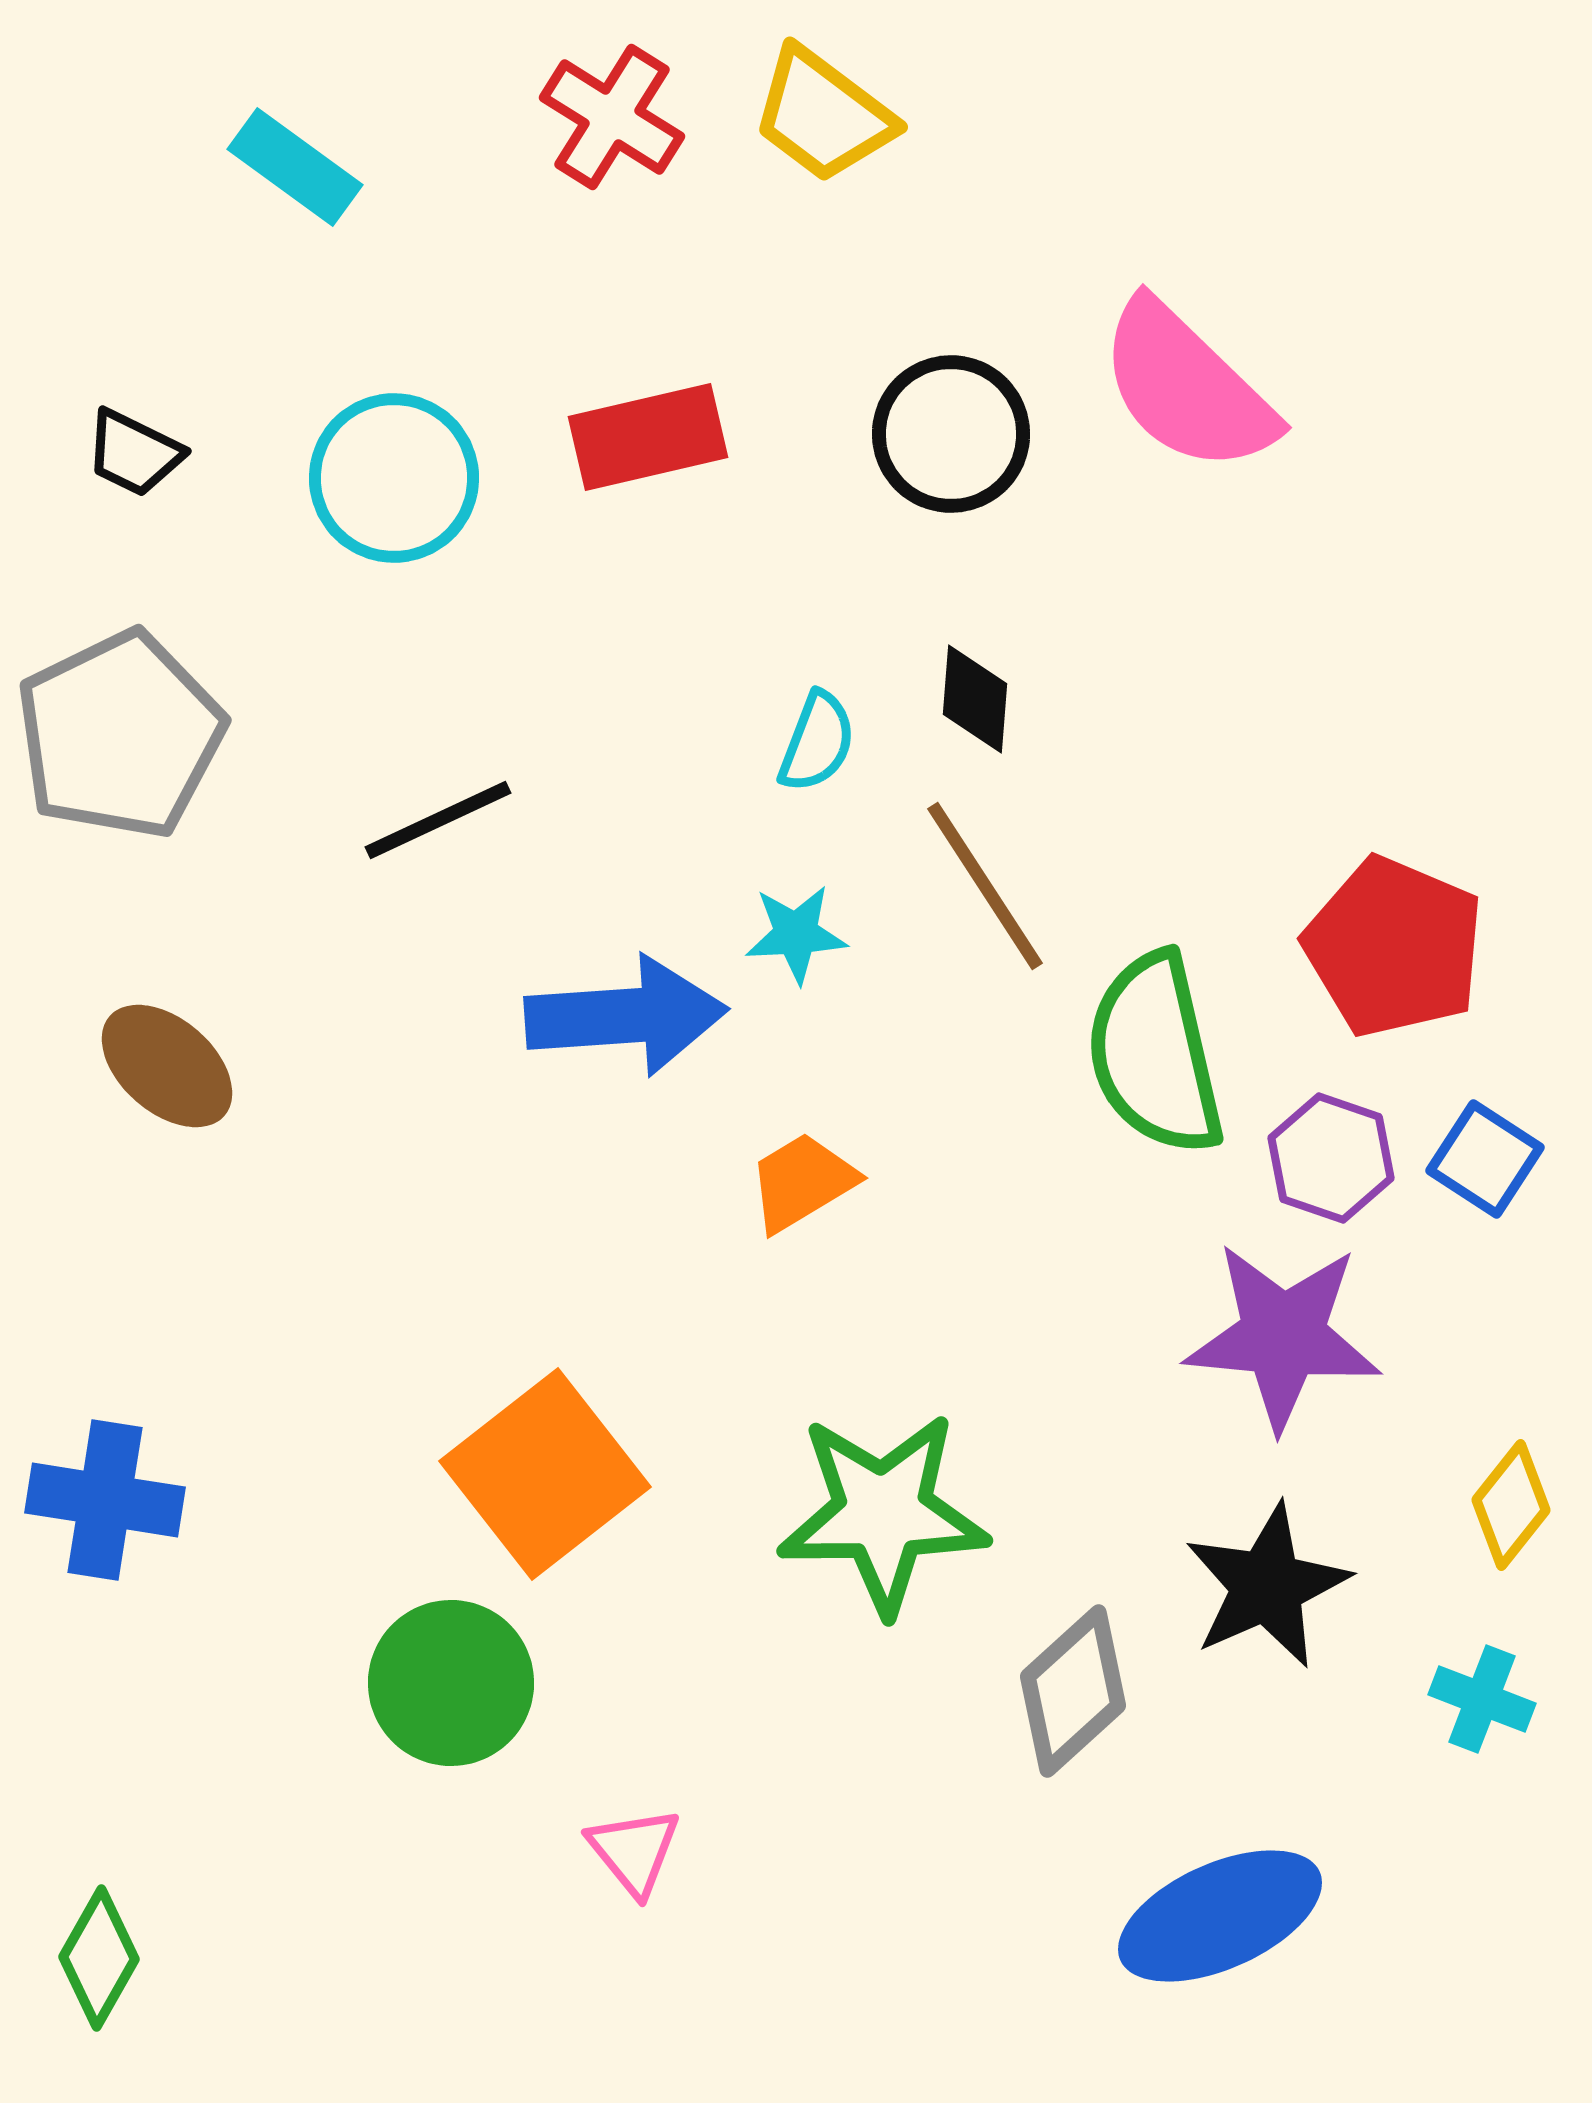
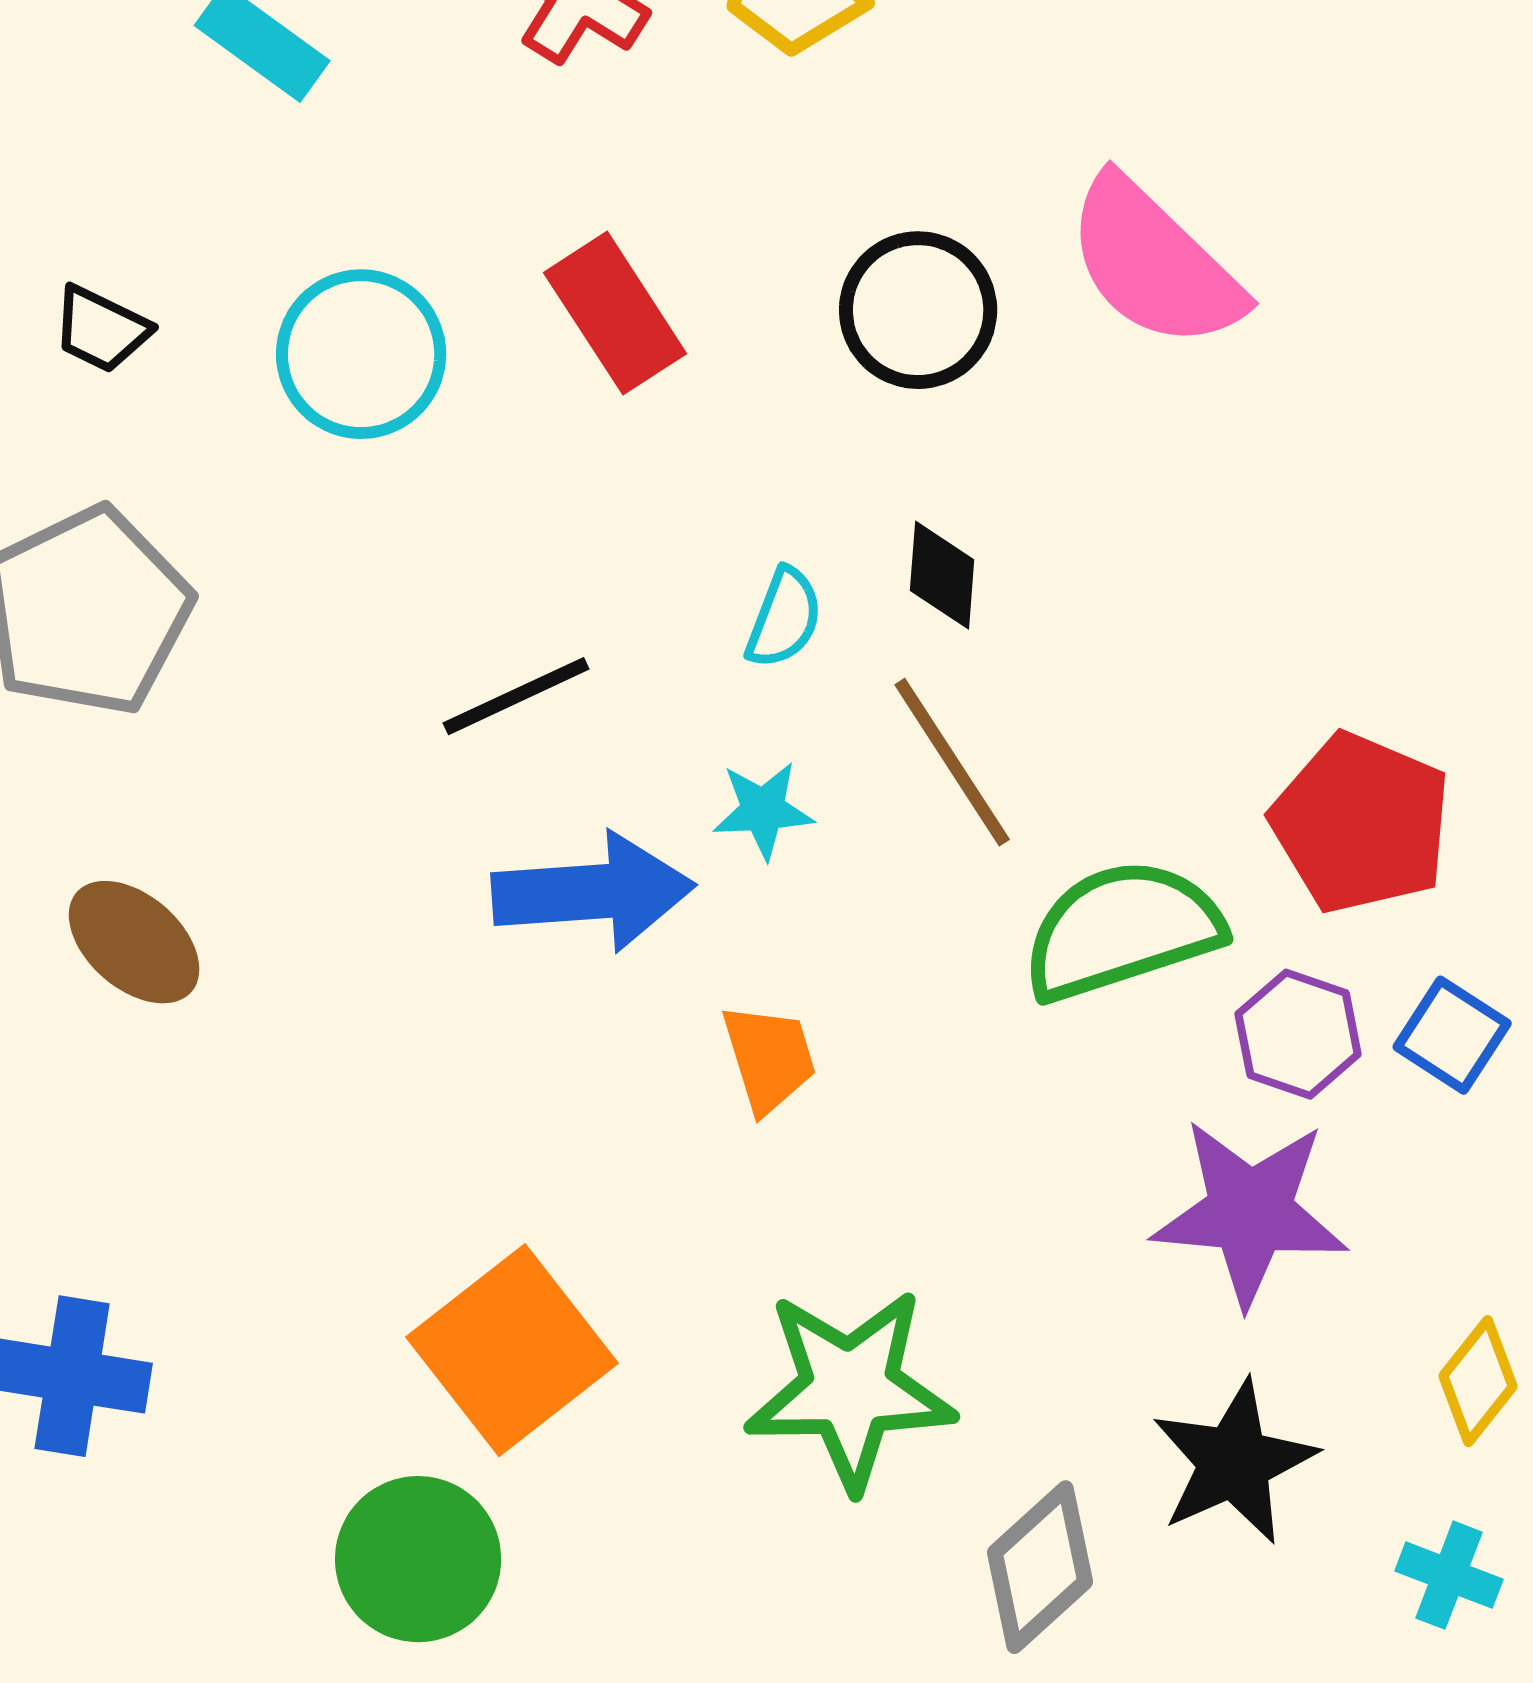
red rectangle: (648, 437) -> (615, 313), turned 70
black line: (438, 820) -> (516, 696), moved
green semicircle: (1155, 1054) -> (1122, 930), turned 85
orange trapezoid: (802, 1182) -> (769, 1058), turned 104

